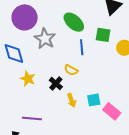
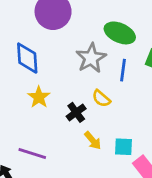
green ellipse: (74, 22) -> (120, 33), turned -30
gray star: (45, 39) -> (91, 58), moved
yellow arrow: (72, 100) -> (93, 140), turned -32

